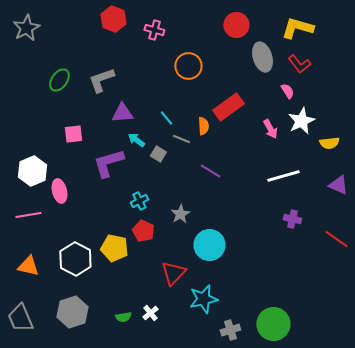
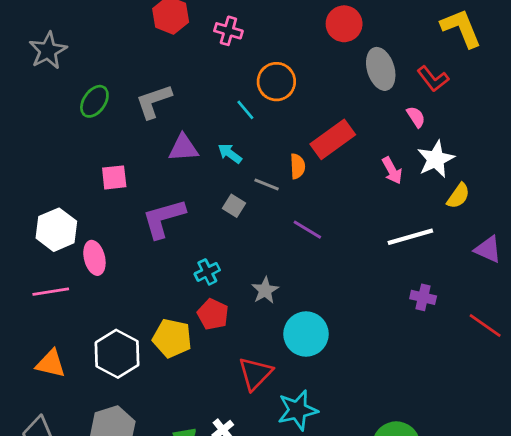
gray star: (26, 28) -> (48, 51), moved
yellow L-shape: (297, 28) -> (461, 28), moved, turned 52
cyan line: (166, 118) -> (245, 110), moved
cyan arrow: (136, 140) -> (230, 154), moved
yellow semicircle: (329, 143) -> (458, 196), moved, turned -48

